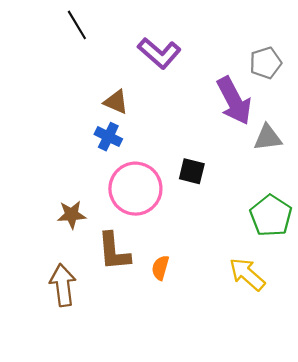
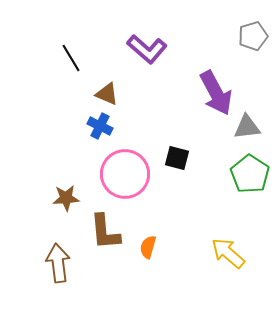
black line: (77, 25) -> (71, 58), moved
gray pentagon: (266, 63) -> (253, 36), moved
green pentagon: (271, 216) -> (250, 174), moved

